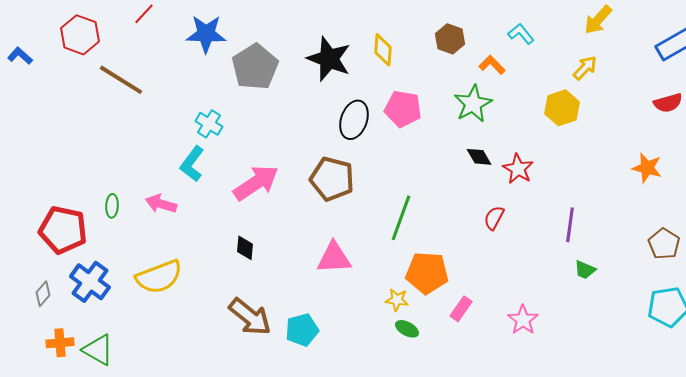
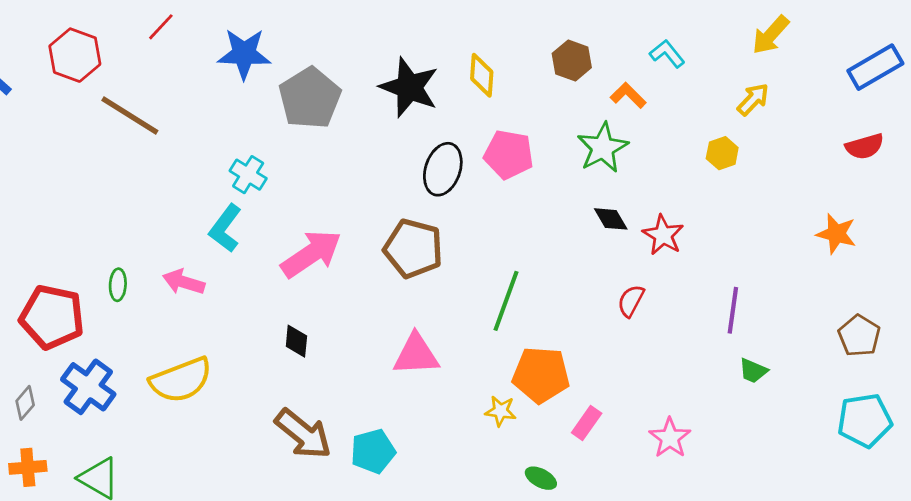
yellow hexagon: (562, 108) -> (722, 153), size x0.7
green ellipse: (407, 329) -> (541, 478), moved
orange cross: (60, 343) -> (28, 467), moved

